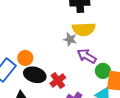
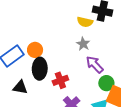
yellow semicircle: (84, 29) -> (85, 22), moved, size x0.7
black ellipse: (35, 75) -> (40, 69), turned 60

